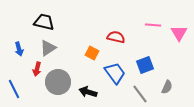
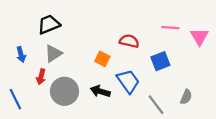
black trapezoid: (44, 22) -> (49, 24), turned -35
blue square: (145, 65) -> (160, 61), moved
black arrow: (88, 92) -> (100, 91), moved

